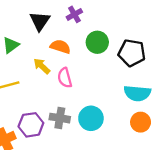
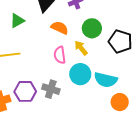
yellow arrow: (42, 66) -> (81, 48), moved
cyan semicircle: (137, 93) -> (106, 80), moved
cyan circle: (91, 118) -> (80, 74), moved

